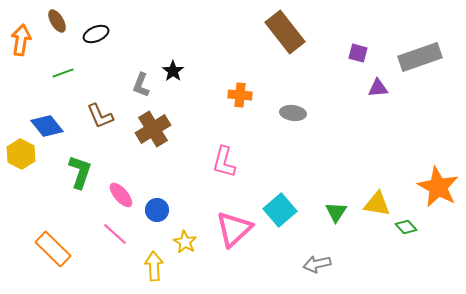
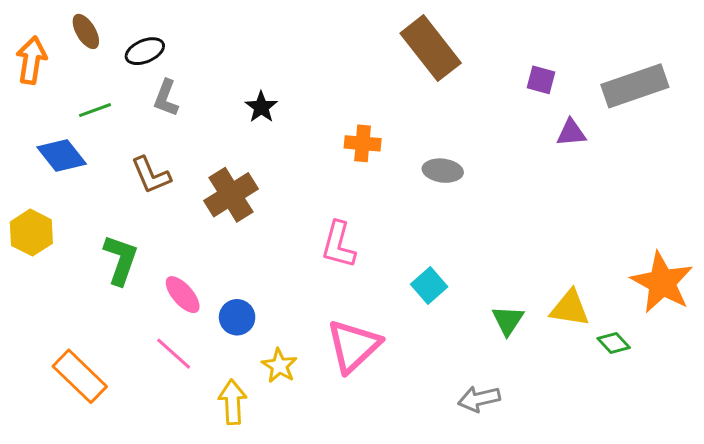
gray L-shape: (141, 85) -> (166, 98), moved
blue diamond: (47, 126) -> (62, 155), moved
cyan square: (280, 210) -> (429, 286), moved, size x0.7

